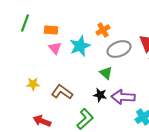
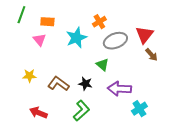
pink triangle: (55, 48) -> (39, 40), moved
black star: (100, 95) -> (85, 84), moved

